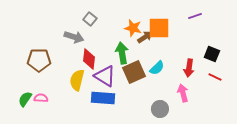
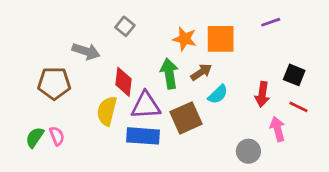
gray arrow: (74, 37) -> (86, 51), moved
brown arrow: (145, 37) -> (201, 72), moved
brown square: (134, 72) -> (186, 118), moved
purple triangle: (105, 76) -> (146, 105), turned -35
pink arrow: (183, 93) -> (278, 129), moved
pink semicircle: (41, 98) -> (57, 136), turned 64
gray circle: (160, 109) -> (248, 151), moved

